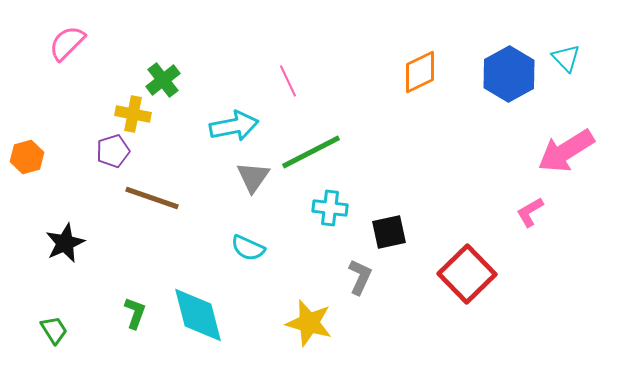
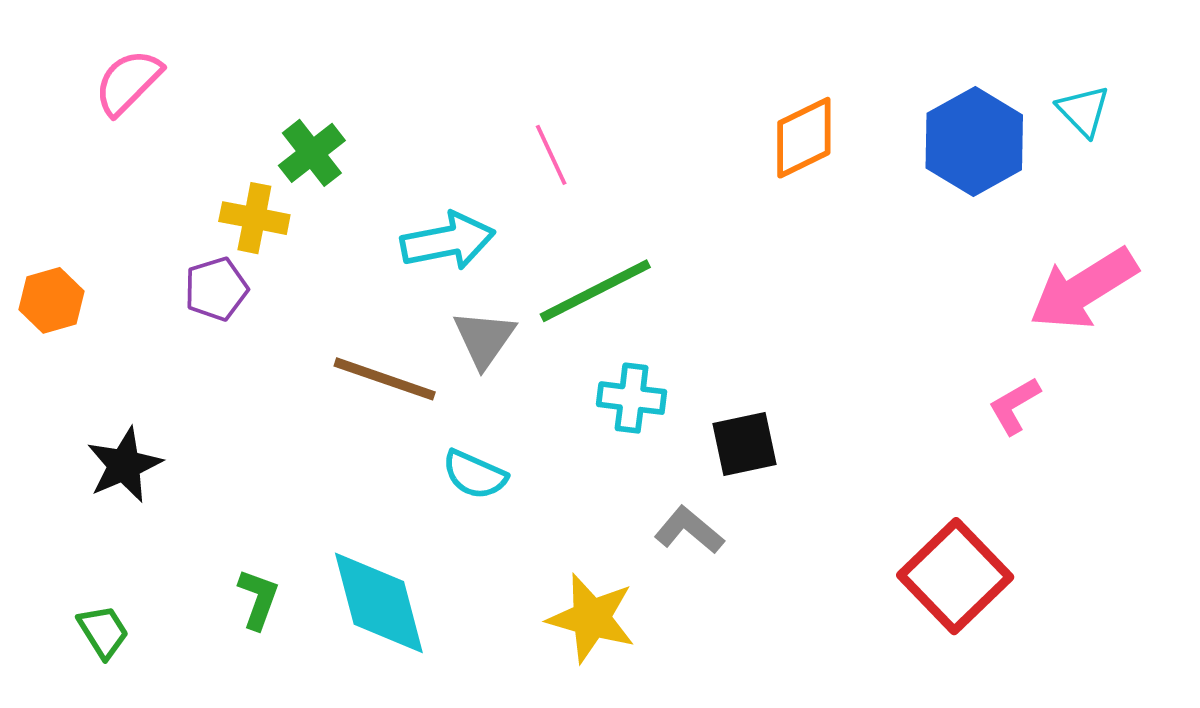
brown line: (152, 198) -> (385, 379), moved
red square: (467, 274) -> (955, 576), moved
gray L-shape: (360, 277) -> (689, 530), turned -75

